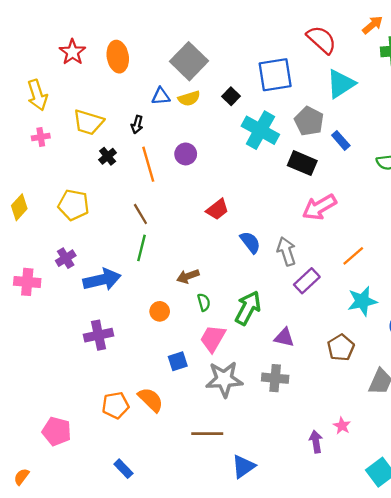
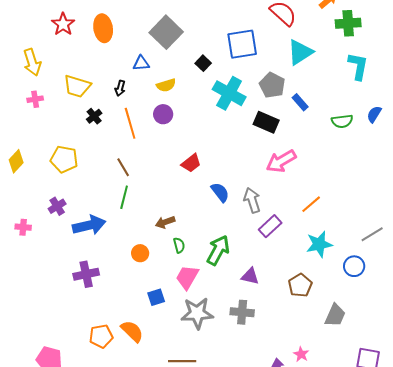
yellow semicircle: (189, 98) -> (166, 85), moved
pink cross: (27, 282) -> (23, 227), size x0.7

